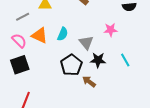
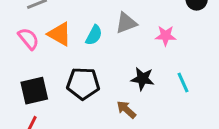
gray triangle: (86, 43) -> (126, 23), moved, turned 42
black square: (20, 65) -> (34, 91), moved
black pentagon: (71, 65) -> (83, 83), moved, turned 30

